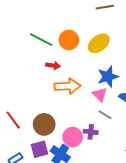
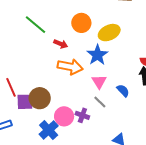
green line: (41, 40) -> (35, 25), moved
blue star: (108, 77) -> (97, 55), moved, turned -30
purple square: (39, 149) -> (25, 102), moved

